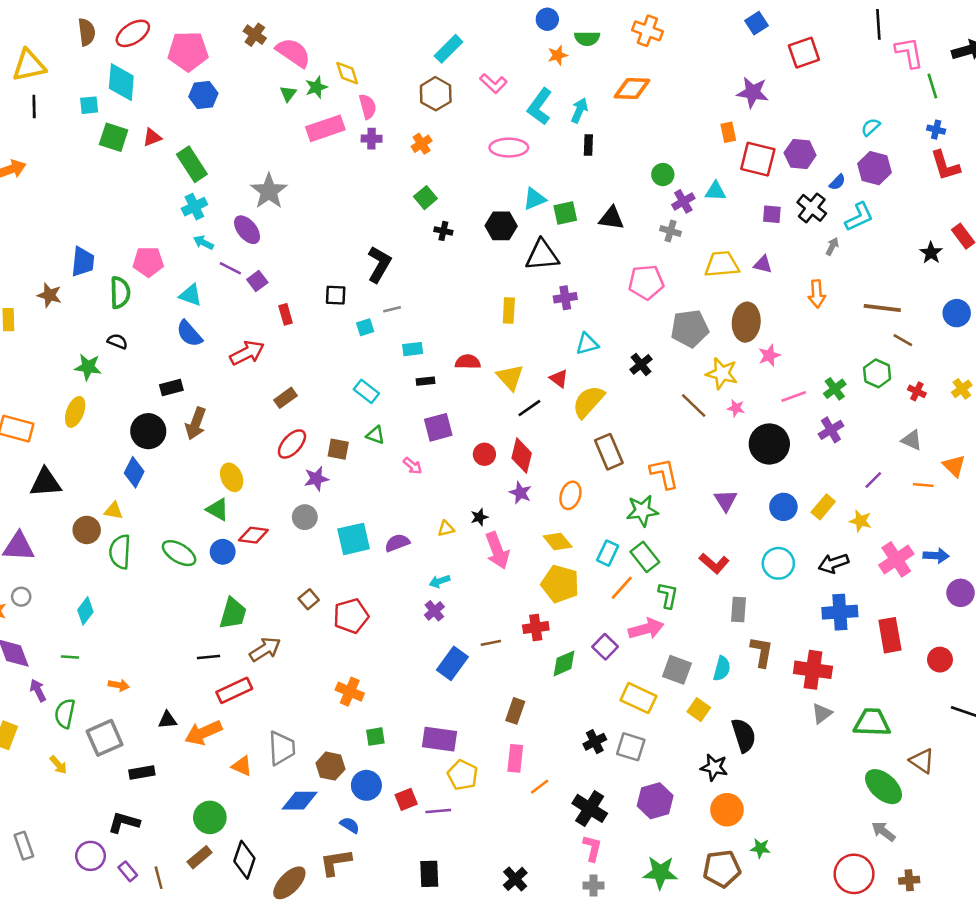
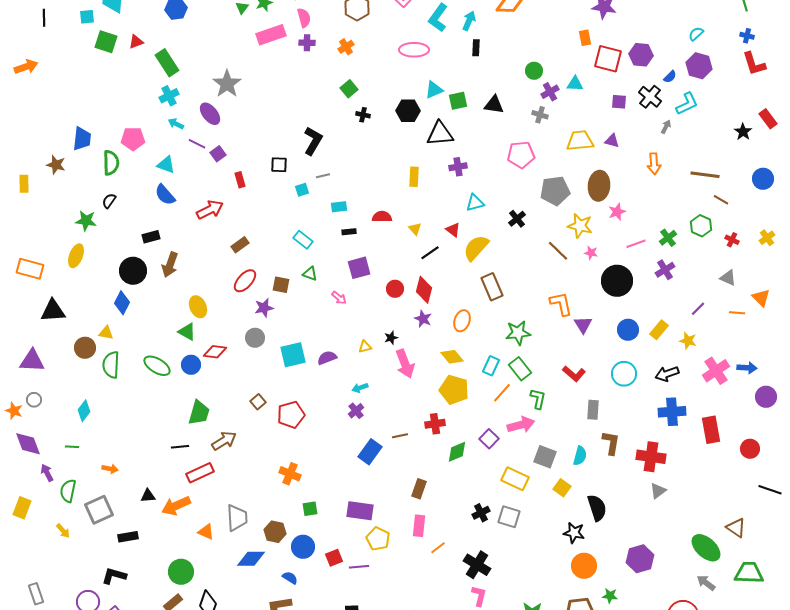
black semicircle: (117, 341) -> (109, 201), turned -77
yellow triangle: (510, 377) -> (415, 229), size x0.6
orange L-shape: (664, 474) -> (561, 304), moved
green trapezoid: (872, 722) -> (749, 573), moved
purple hexagon: (655, 801) -> (640, 559), moved

